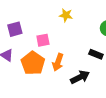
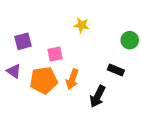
orange pentagon: (33, 63) -> (44, 80), turned 30
black arrow: (80, 77) -> (98, 96), turned 144

